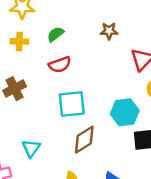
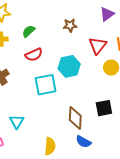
cyan hexagon: (125, 112) -> (69, 66), moved
brown diamond: (84, 140) -> (75, 118), moved, turned -50

